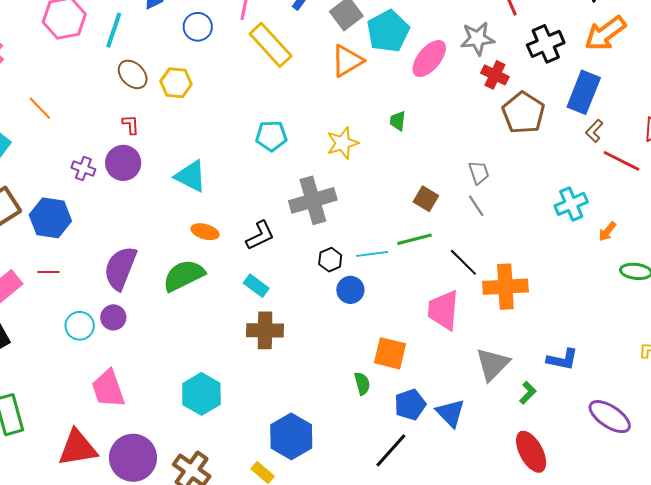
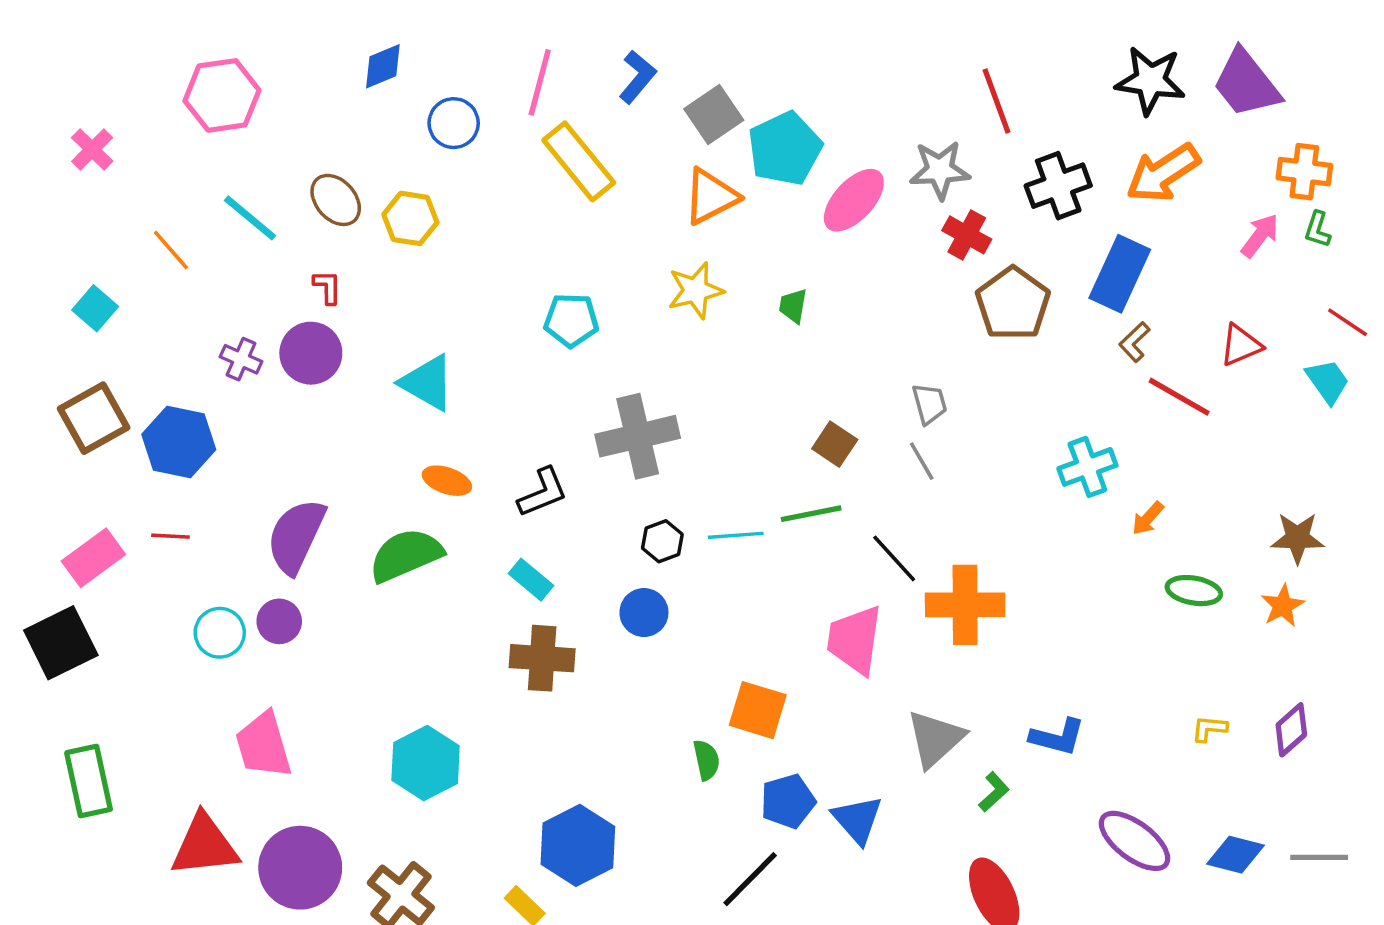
cyan line: (114, 30) -> (250, 218), moved, turned -72
yellow star: (343, 143) -> (696, 290), moved
blue circle: (350, 290) -> (644, 613), moved

